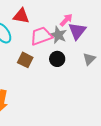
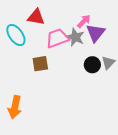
black circle: (57, 59) -> (92, 65), moved
brown square: (25, 60) -> (40, 64), turned -35

